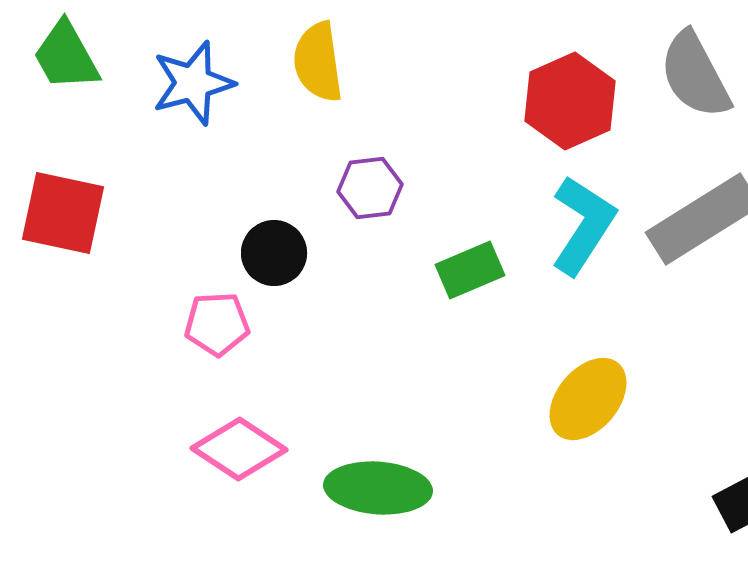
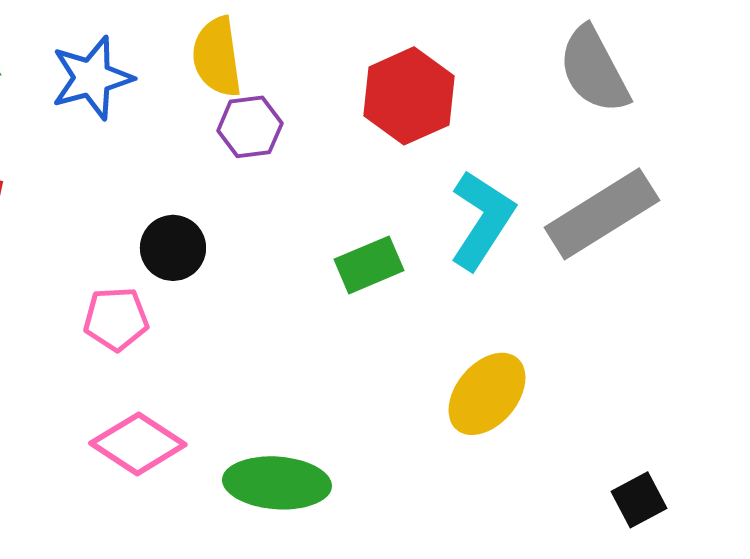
red hexagon: (570, 101) -> (409, 96), moved
purple hexagon: (370, 188) -> (250, 127), moved

